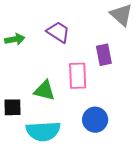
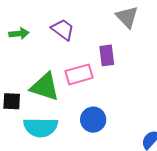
pink rectangle: (78, 76) -> (79, 74), turned 72
green triangle: (44, 91) -> (45, 87), size x1.4

